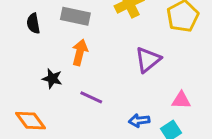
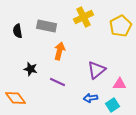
orange arrow: (80, 52) -> (60, 51), moved
purple triangle: (148, 60) -> (97, 70), moved

